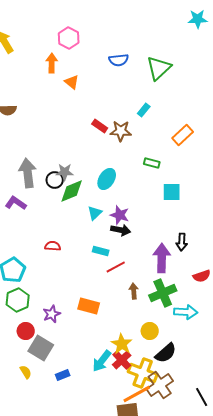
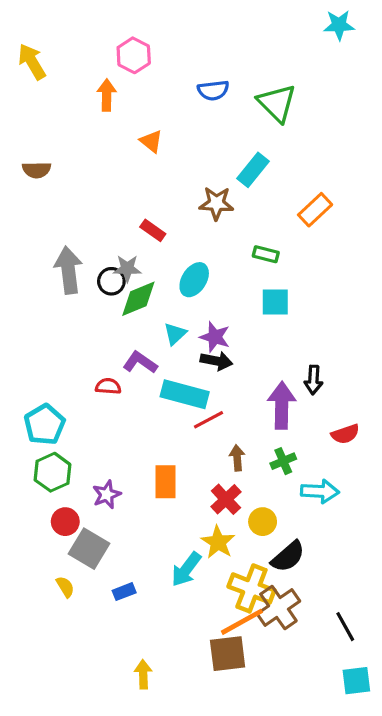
green triangle: (159, 68) -> (277, 103), turned -32
orange triangle: (72, 82) -> (151, 141), moved
cyan rectangle: (144, 110) -> (253, 170), size x1.5
red rectangle: (100, 126) -> (153, 230), moved
cyan square: (172, 192) -> (275, 302), moved
purple L-shape: (16, 203) -> (140, 362), moved
cyan rectangle: (101, 251) -> (185, 394), size x1.8
green cross: (163, 293) -> (283, 461), size x0.6
orange rectangle: (89, 306) -> (165, 482), turned 75
red cross: (122, 360) -> (226, 499), moved

